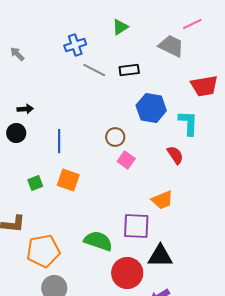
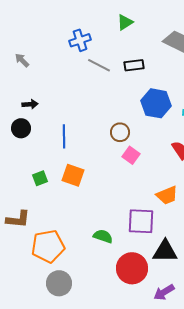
gray arrow: (17, 54) -> (22, 60), moved
green semicircle: (98, 241) -> (103, 236), size x0.7

